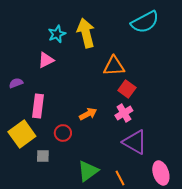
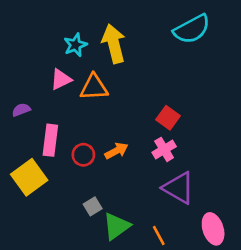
orange triangle: (114, 66) -> (94, 87), moved
red circle: (63, 133) -> (83, 155), moved
gray square: (43, 156) -> (93, 206), moved, turned -32

